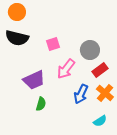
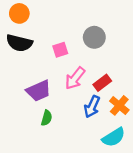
gray circle: (90, 50) -> (94, 37), moved
red rectangle: (100, 70) -> (102, 83), moved
cyan semicircle: (100, 121) -> (114, 137), size x1.5

